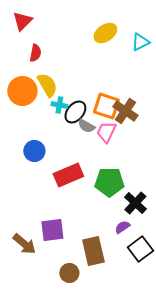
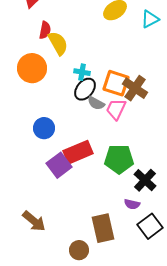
yellow semicircle: (47, 85) -> (58, 43), moved
cyan cross: (59, 105) -> (82, 72), moved
purple semicircle: (122, 227) -> (132, 204), turned -133
purple square: (52, 230) -> (59, 165), moved, turned -30

